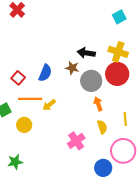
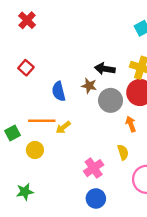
blue semicircle: (45, 73) -> (59, 91), turned 144
red square: (18, 78) -> (26, 68), moved
orange arrow: (98, 104) -> (131, 124), moved
blue circle: (103, 168) -> (96, 198), moved

